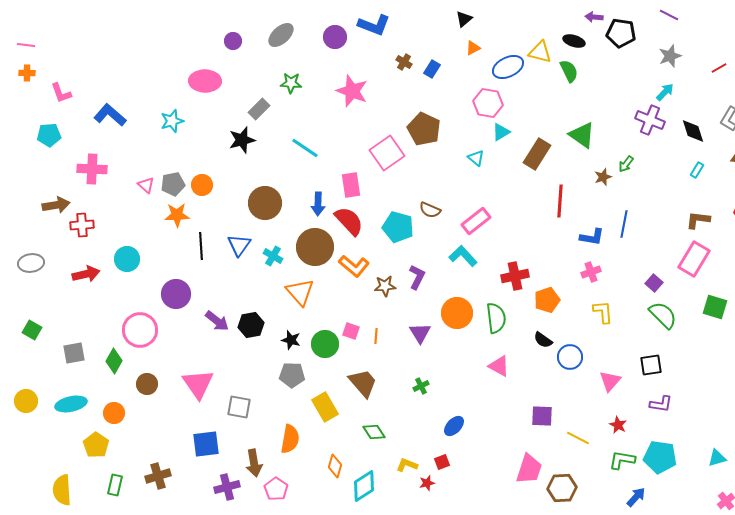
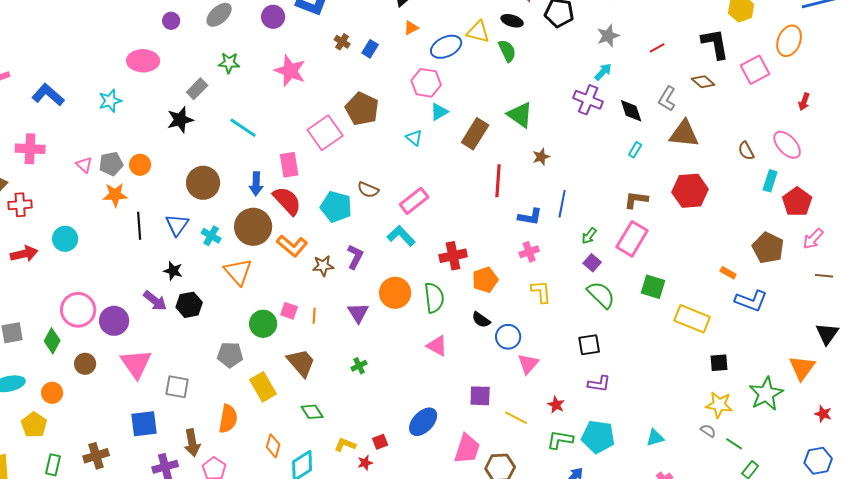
green arrow: (626, 164) -> (589, 236), moved
purple circle: (176, 294) -> (114, 321), moved
black star: (291, 340) -> (173, 271), moved
pink triangle: (610, 381) -> (528, 364), moved
blue ellipse: (454, 426) -> (423, 422), moved, size x1.4

